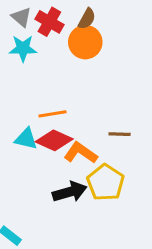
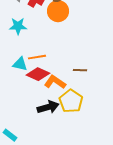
cyan star: (23, 48) -> (18, 26), moved
cyan triangle: (26, 139) -> (20, 64), moved

